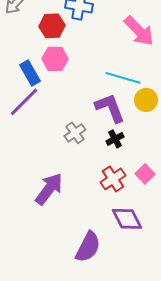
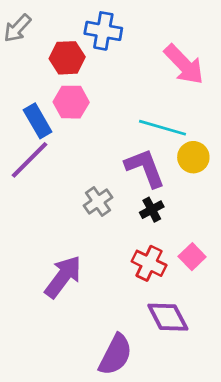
red cross: (113, 179) -> (149, 263), turned -30

